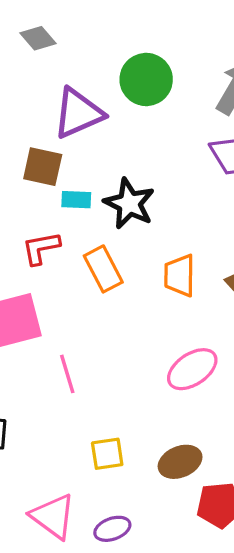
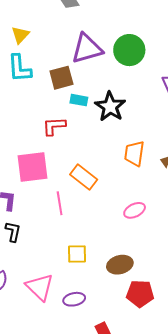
green circle: (146, 79) -> (129, 50), moved
brown square: (43, 167) -> (61, 78), turned -35
orange rectangle: (103, 269) -> (84, 177), moved, turned -32
pink ellipse: (192, 369) -> (135, 210), size x0.7

